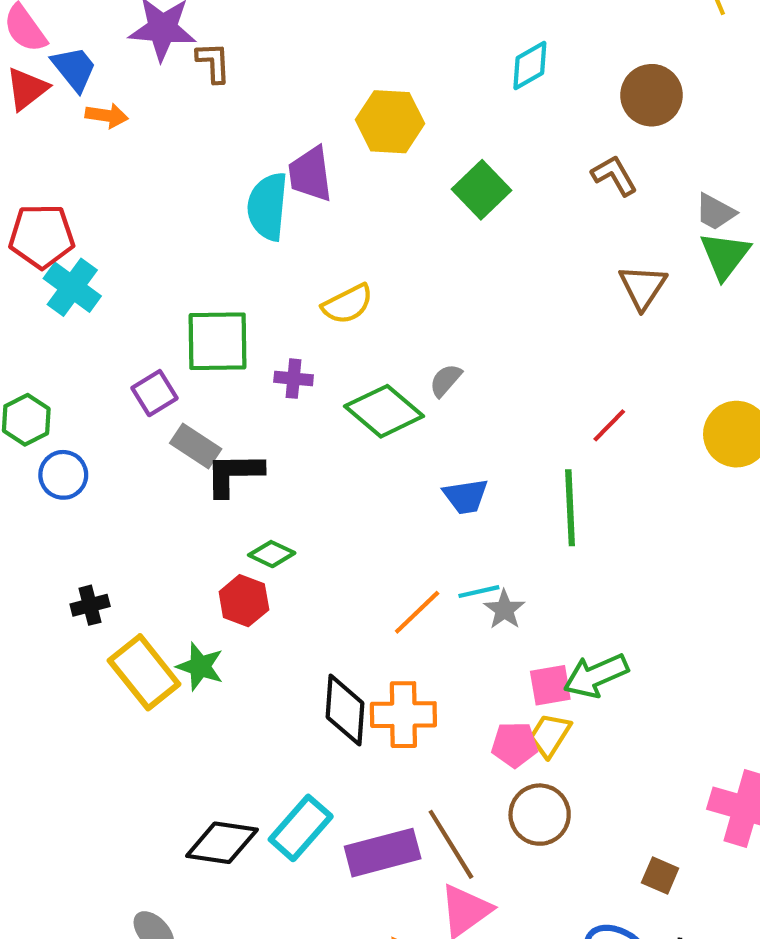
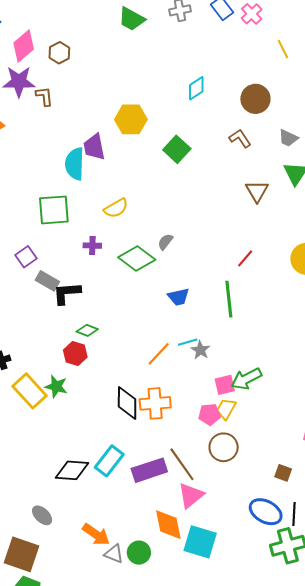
gray trapezoid: (715, 212) -> (288, 138), moved
green square: (217, 341) -> (54, 210), moved

